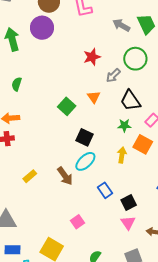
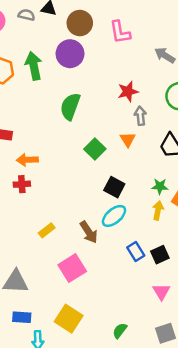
gray arrow: (113, 75) -> (140, 116), moved, turned 126
green semicircle: (17, 84) -> (70, 106), moved, size x1.6
green star: (124, 125) -> (160, 186), moved
black square: (129, 203) -> (160, 255), moved
pink square: (78, 222) -> (72, 268), moved, size x1.6

